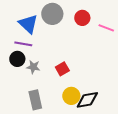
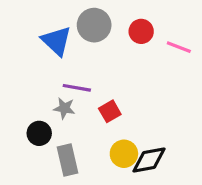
purple line: (23, 44) -> (77, 88), moved
black circle: (17, 59) -> (39, 133), moved

